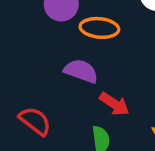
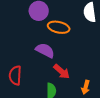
red semicircle: (35, 121) -> (15, 75), turned -132

